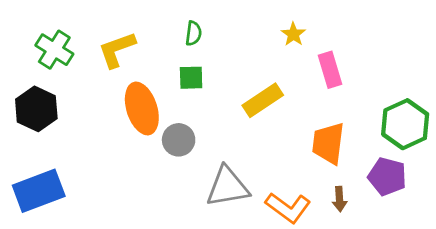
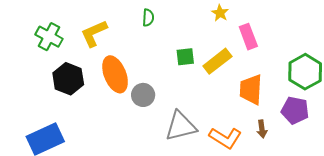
green square: (191, 78) -> (185, 57), moved
yellow rectangle: (263, 100) -> (217, 61), moved
black hexagon: (36, 109) -> (68, 79), moved

